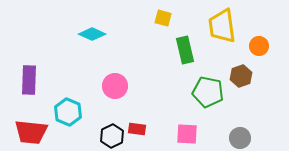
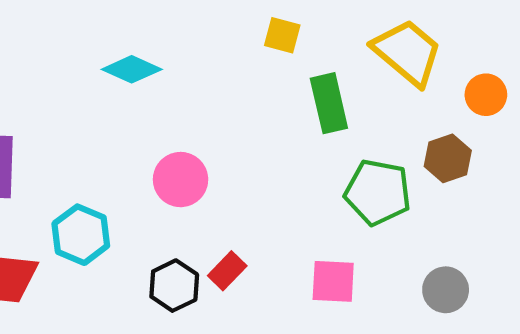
yellow trapezoid: (222, 26) -> (407, 52), turned 138
red rectangle: (137, 129) -> (227, 271), turned -54

